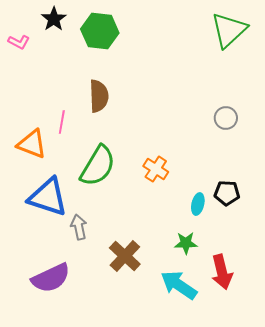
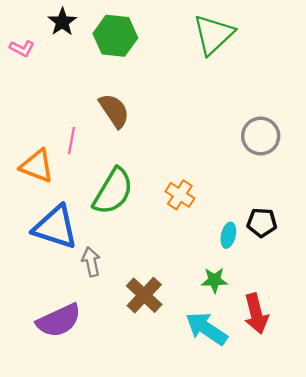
green triangle: (229, 30) -> (213, 35), moved
brown semicircle: (99, 96) -> (114, 111), turned -32
gray circle: (226, 118) -> (261, 136), size x1.4

